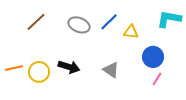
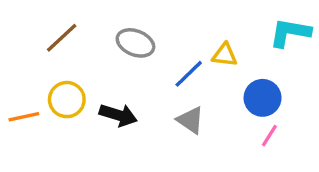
blue line: (109, 22) -> (189, 74), moved
yellow circle: (39, 72) -> (67, 100), moved

